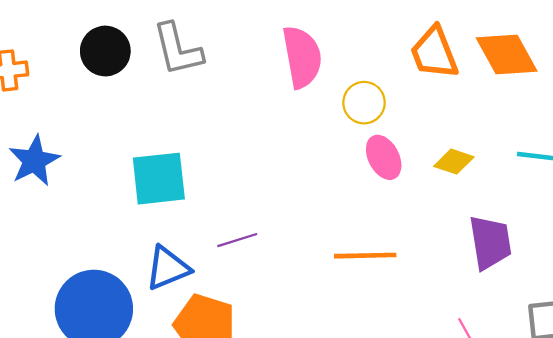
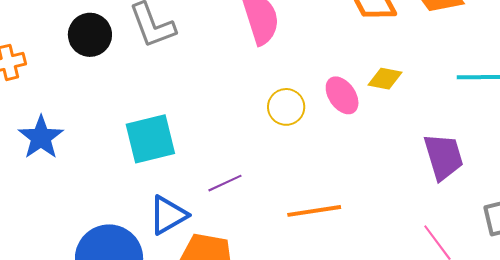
yellow circle: (364, 103) -> (286, 107), moved
yellow diamond: (454, 162) -> (385, 79), moved
orange line: (365, 256) -> (314, 211), moved

